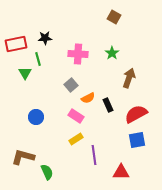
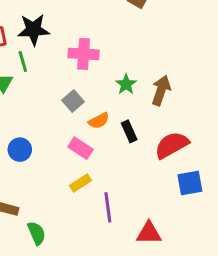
black star: (45, 38) -> (33, 30), size x1.5
green star: (112, 53) -> (126, 84), moved
blue square: (137, 140) -> (190, 183), moved

